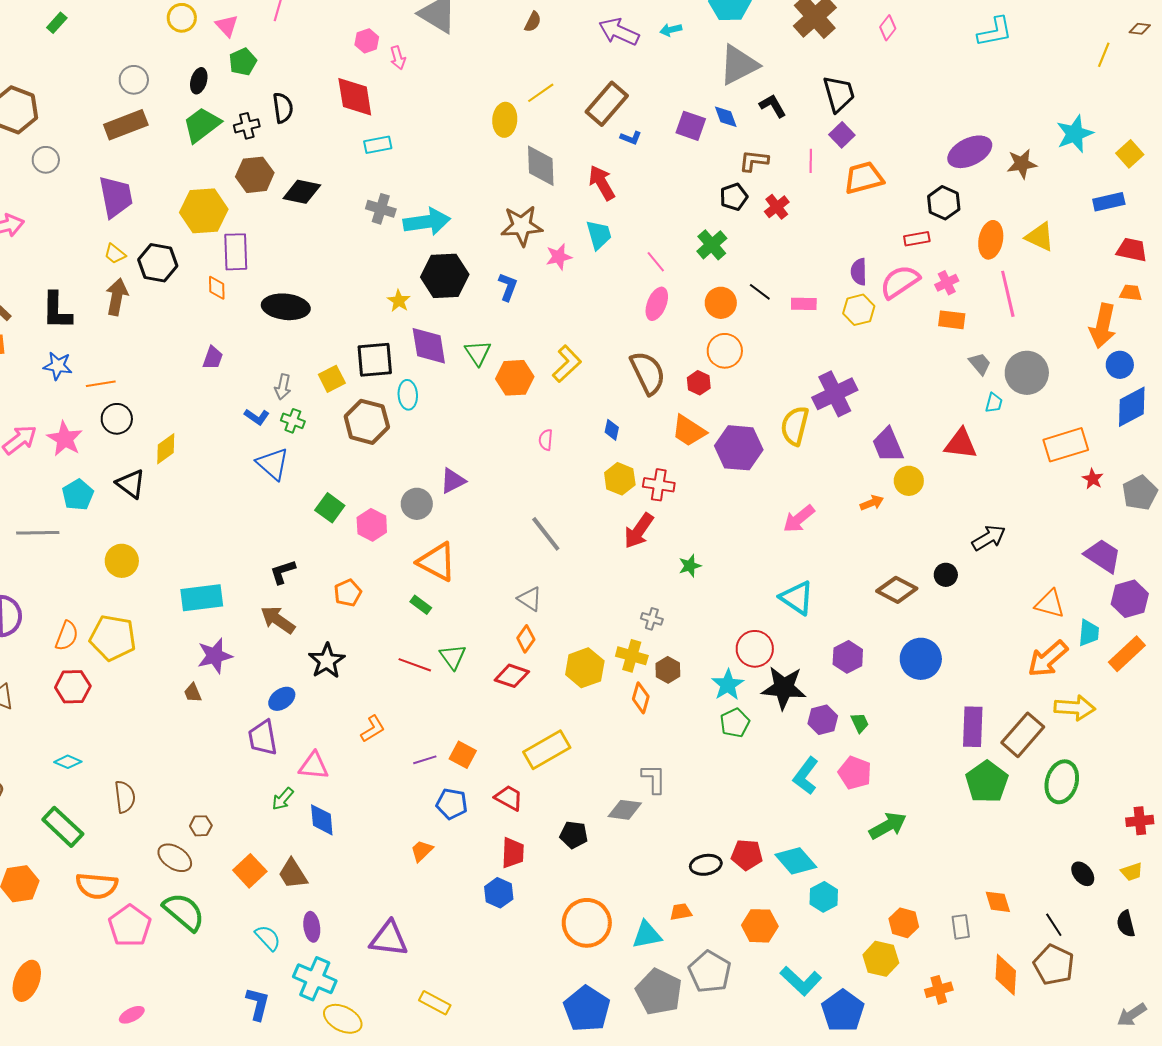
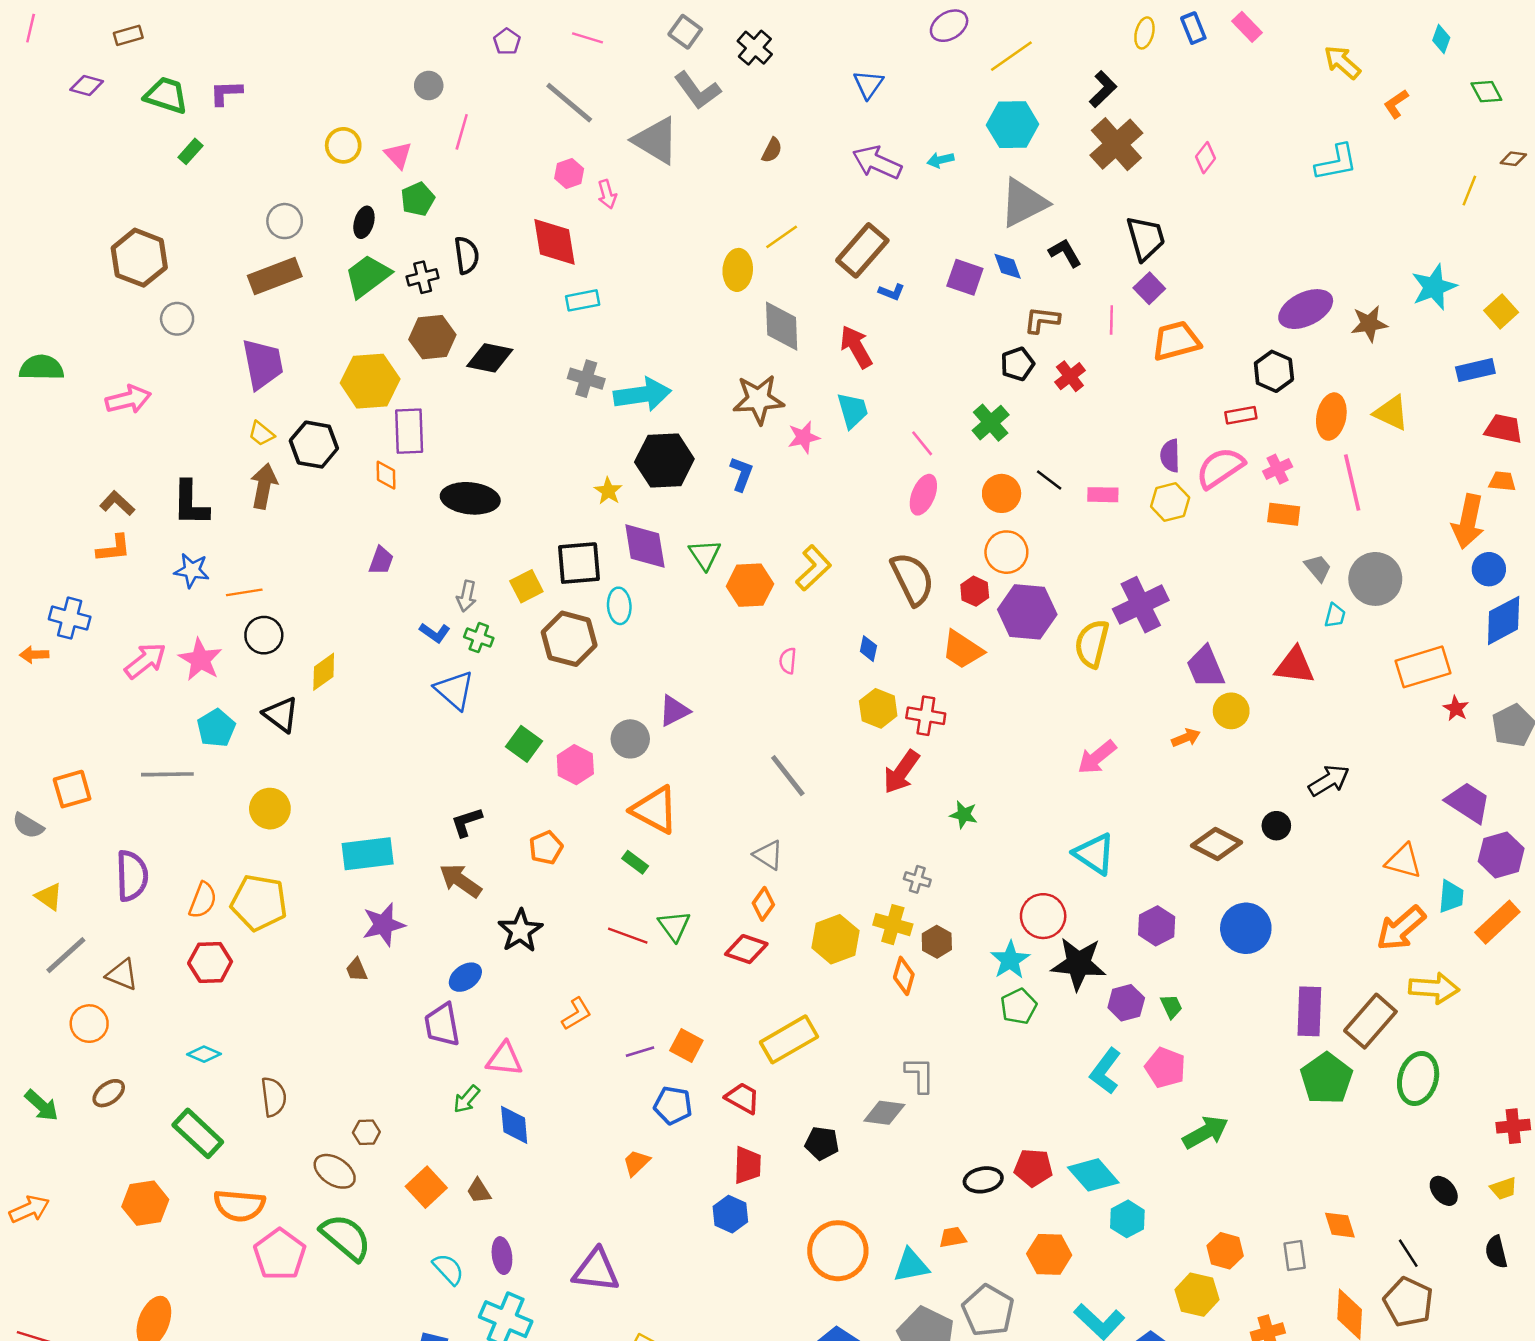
purple hexagon: (739, 448) -> (1027, 612), moved
green star: (690, 566) -> (964, 815), turned 30
brown trapezoid: (293, 874) -> (479, 1191), size x0.7

